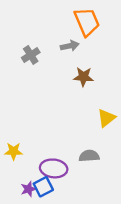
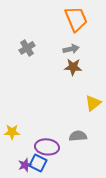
gray arrow: (70, 46) -> (71, 49), moved
blue square: (43, 187) -> (38, 163), turned -36

